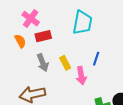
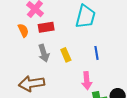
blue line: (96, 59) -> (97, 53), turned -32
pink arrow: (81, 76) -> (87, 81), moved

